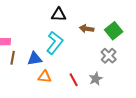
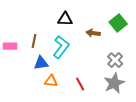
green square: (114, 31) -> (118, 23), moved
brown line: (13, 58) -> (34, 41), moved
gray star: (96, 79) -> (114, 83), moved, size x1.5

